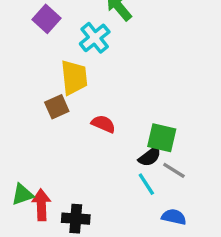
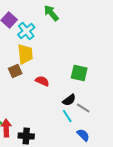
cyan cross: (95, 38) -> (26, 31), moved
green square: (162, 138) -> (79, 73), moved
blue semicircle: (174, 217) -> (83, 135), turned 32

